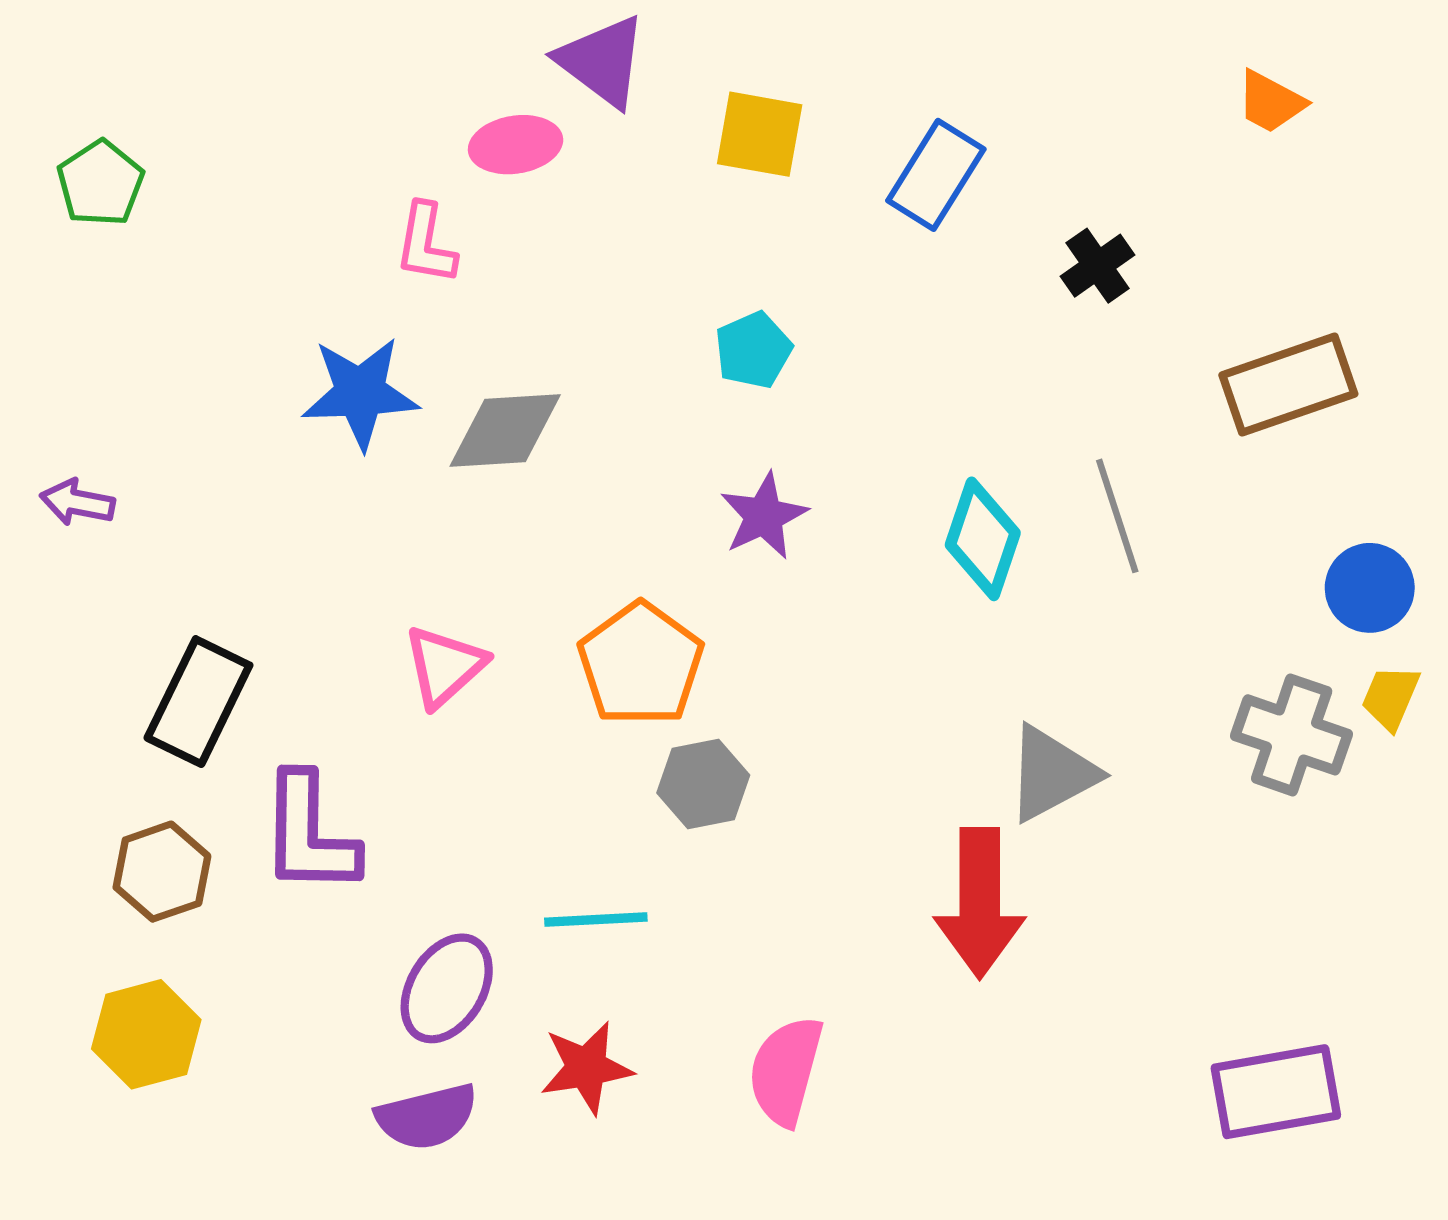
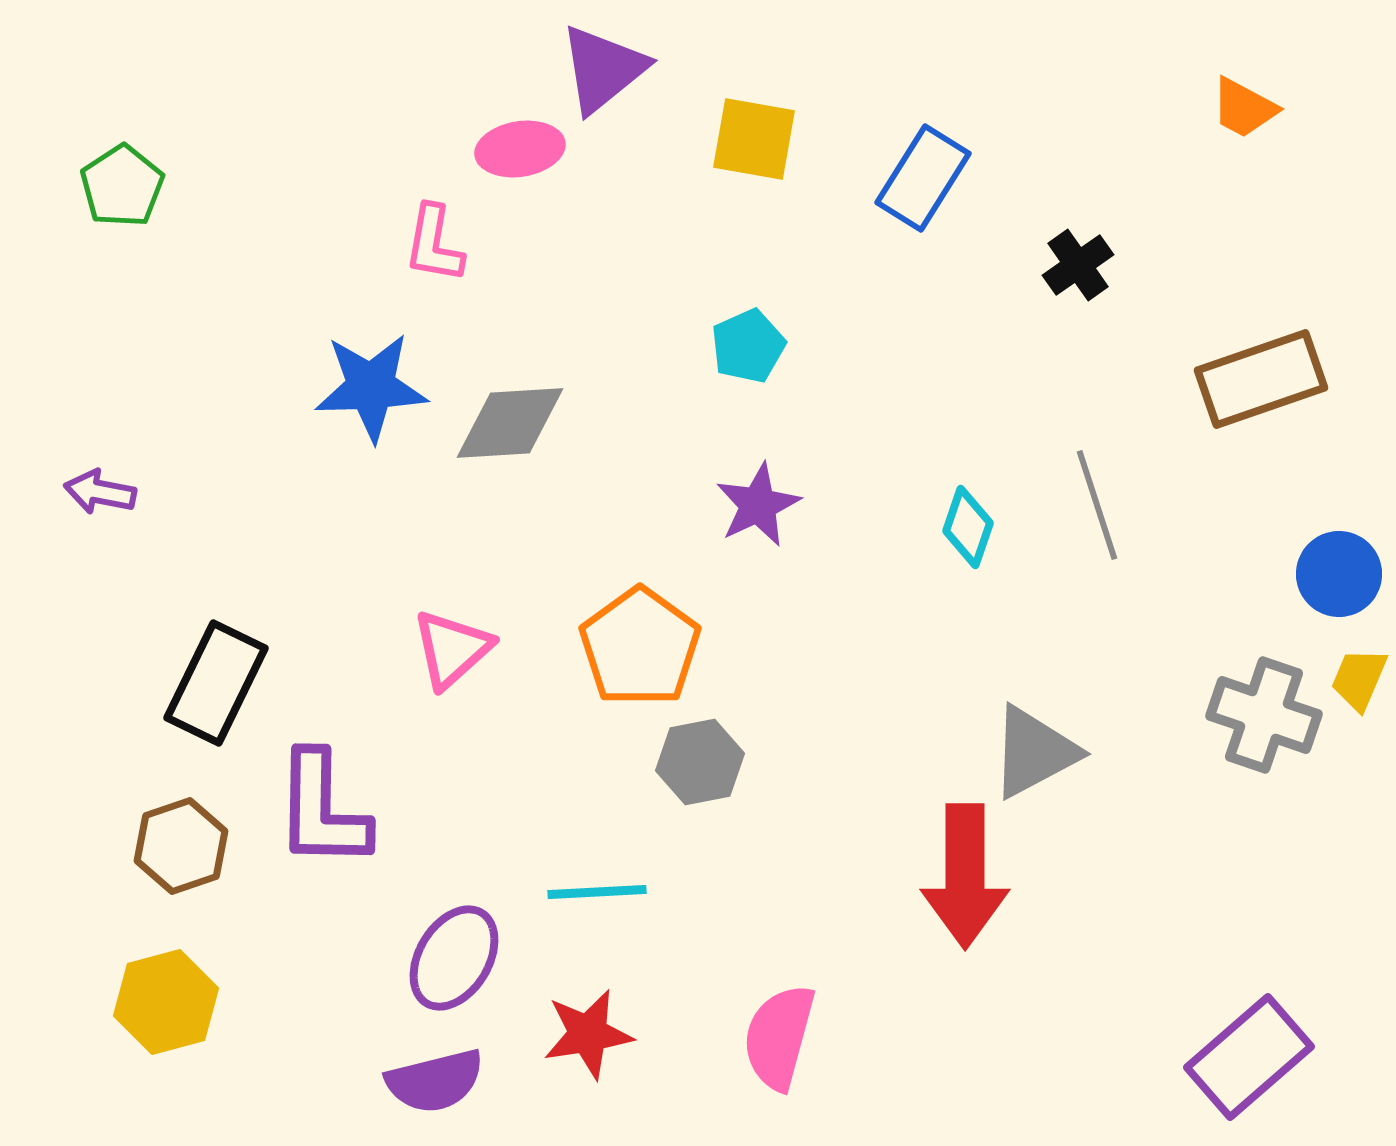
purple triangle: (602, 61) -> (603, 69), turned 44
cyan diamond: (983, 539) -> (968, 527), size x0.7
purple rectangle: (1276, 1092) -> (1249, 1057), turned -31

